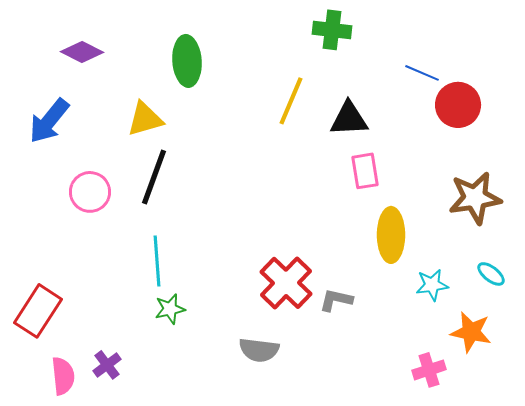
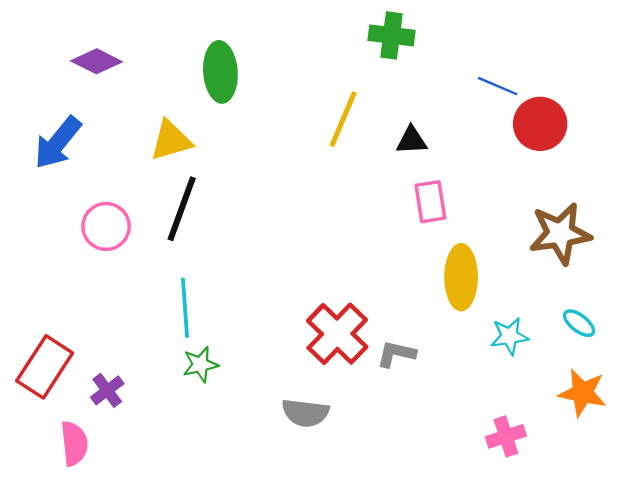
black triangle: (349, 119) -> (412, 140), size x0.7
orange star: (471, 332) -> (583, 393), moved
purple cross: (107, 365) -> (107, 390), moved

